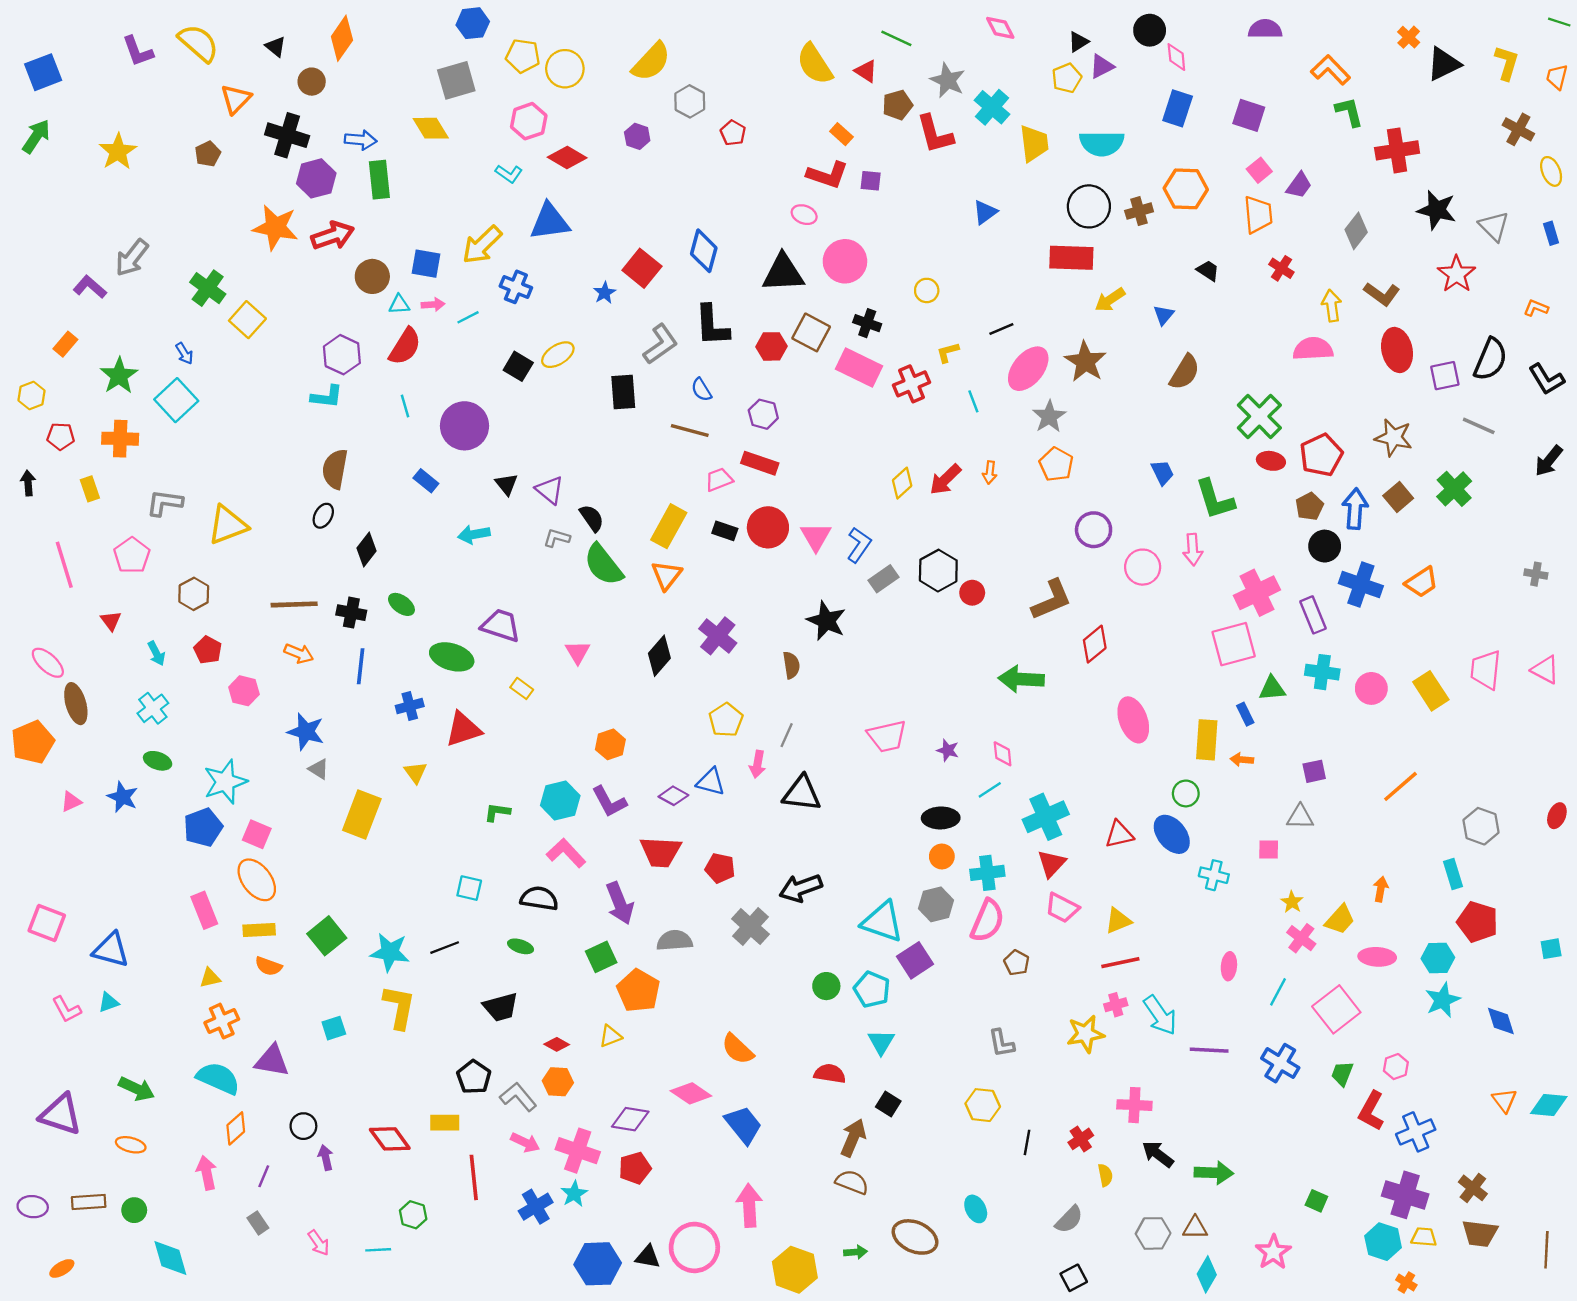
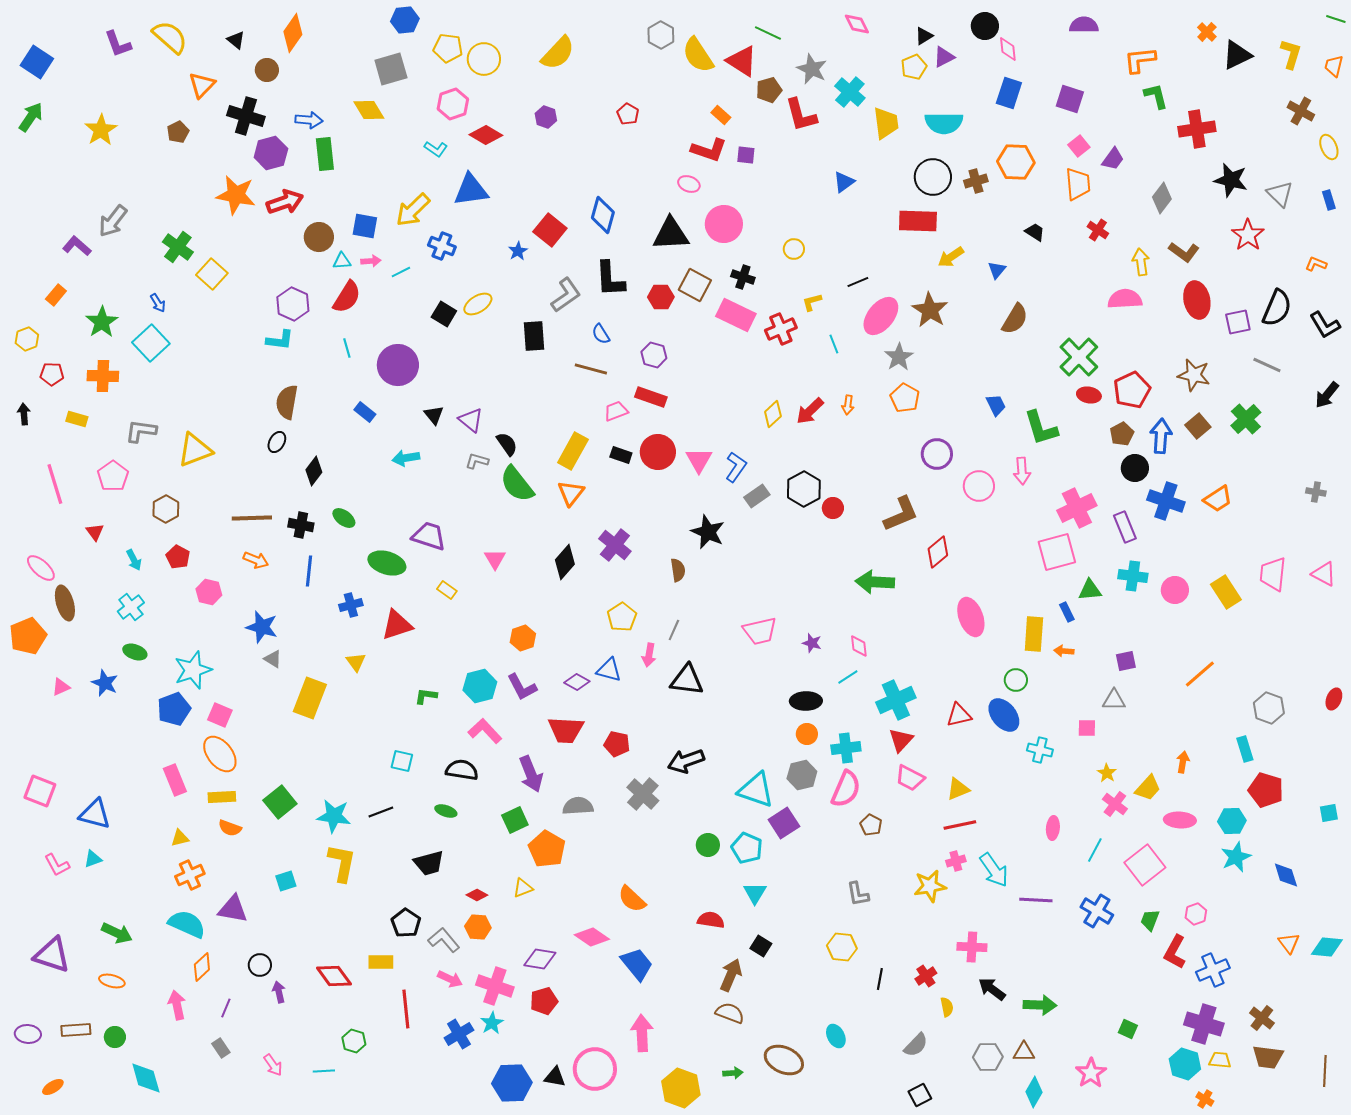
orange L-shape: (1330, 70) -> (1140, 60), turned -52
red triangle: (866, 71) -> (742, 61), size x1.6
blue square: (43, 72) -> (37, 62), turned -36
gray hexagon: (690, 101) -> (661, 35), moved
yellow rectangle: (90, 489) -> (77, 419), turned -55

